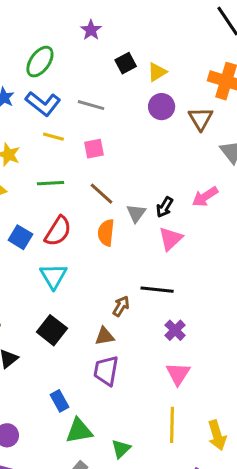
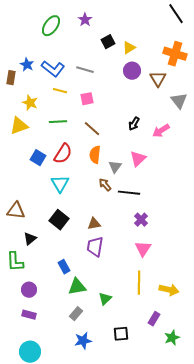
green ellipse: (40, 62) -> (51, 26), moved
black arrow: (165, 207) -> (134, 124), moved
gray triangle: (136, 213) -> (115, 167), moved
brown arrow: (121, 306) -> (105, 185), moved, turned -72
yellow arrow: (217, 435) -> (169, 290), turned -60

